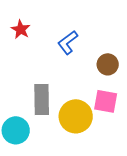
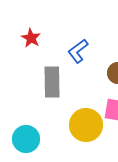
gray rectangle: (42, 99) -> (52, 82), moved

